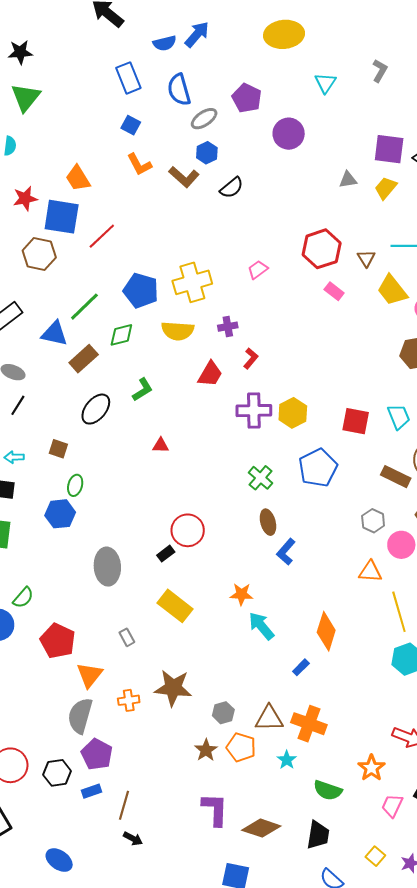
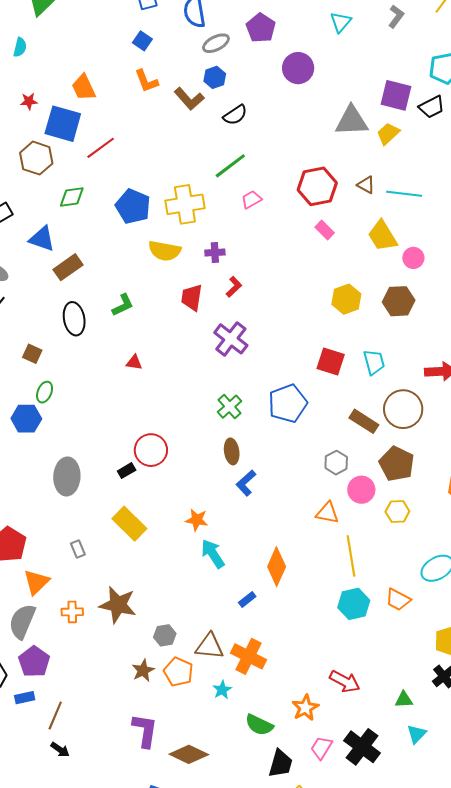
gray triangle: (348, 180) -> (352, 121), size x1.8
red star: (25, 198) -> (29, 101), size x0.7
brown triangle: (366, 258) -> (366, 185), moved, turned -36
green line: (84, 307) -> (230, 166), moved
green diamond: (121, 335) -> (72, 197), moved
red trapezoid: (210, 374) -> (192, 297), turned 152
black ellipse: (96, 409) -> (74, 319), turned -56
purple cross: (254, 411) -> (231, 339), turned 32
yellow hexagon: (293, 413) -> (346, 299), moved
black trapezoid: (318, 835) -> (280, 764), moved

